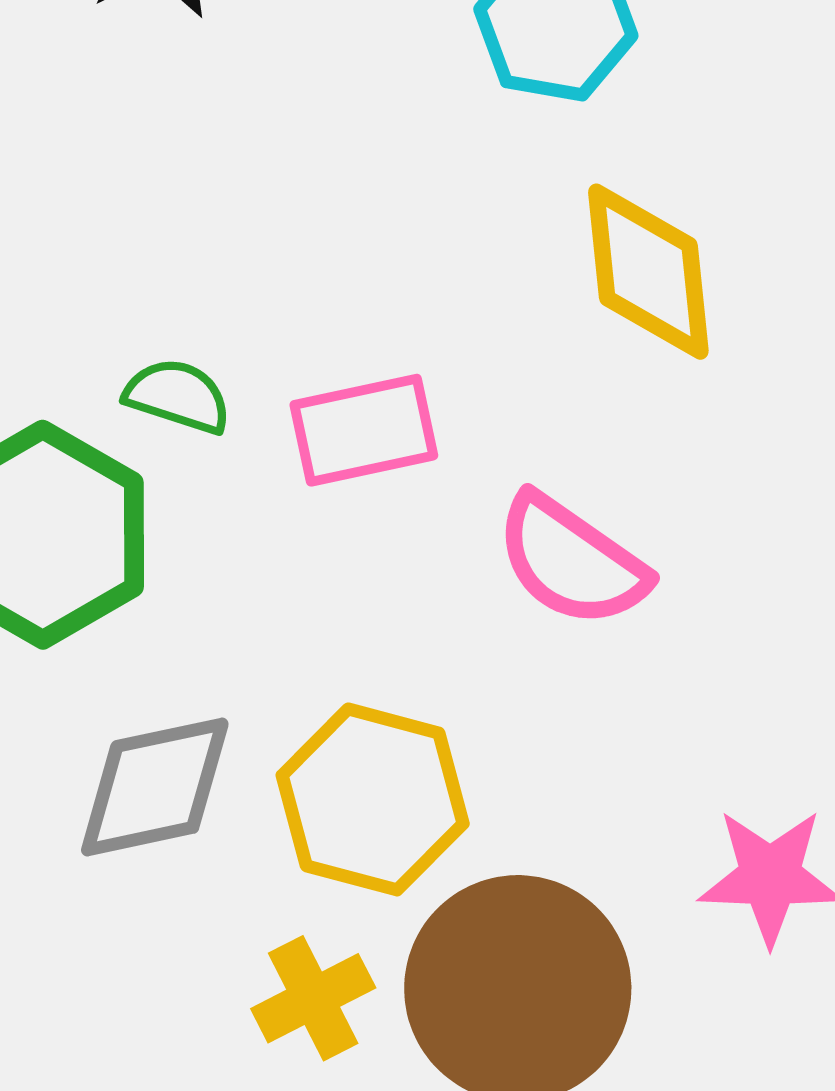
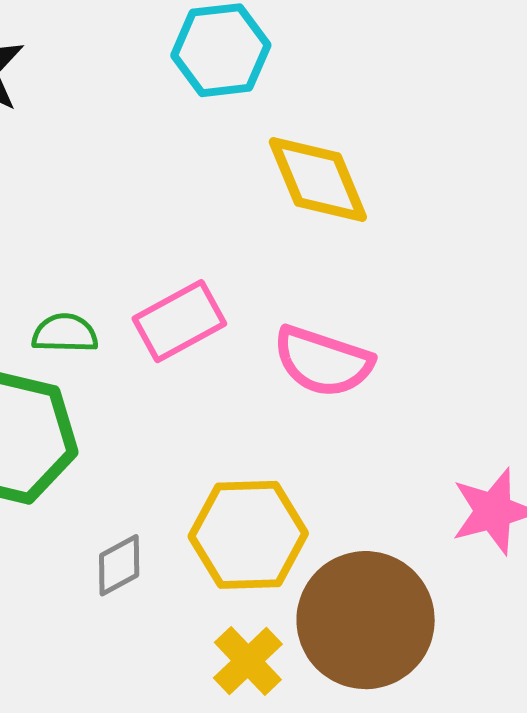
gray diamond: (155, 787) -> (119, 565), size x0.6

